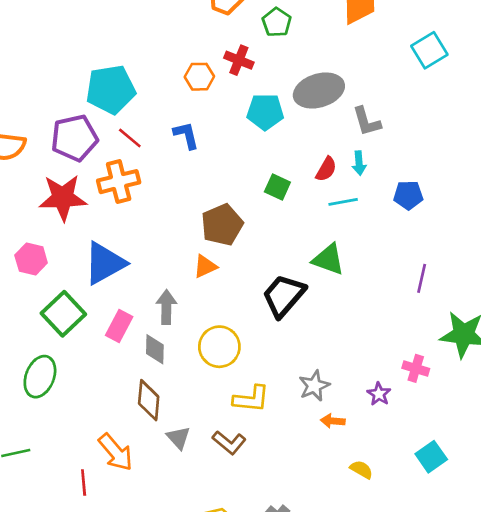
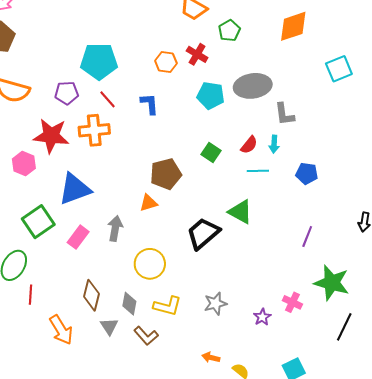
purple pentagon: (74, 138) -> (67, 93), size x0.7
pink hexagon: (31, 259) -> (24, 164), moved
gray diamond: (155, 349) -> (129, 304), moved
orange arrow: (333, 421) -> (211, 357), moved
red line: (84, 482) -> (31, 295), moved

